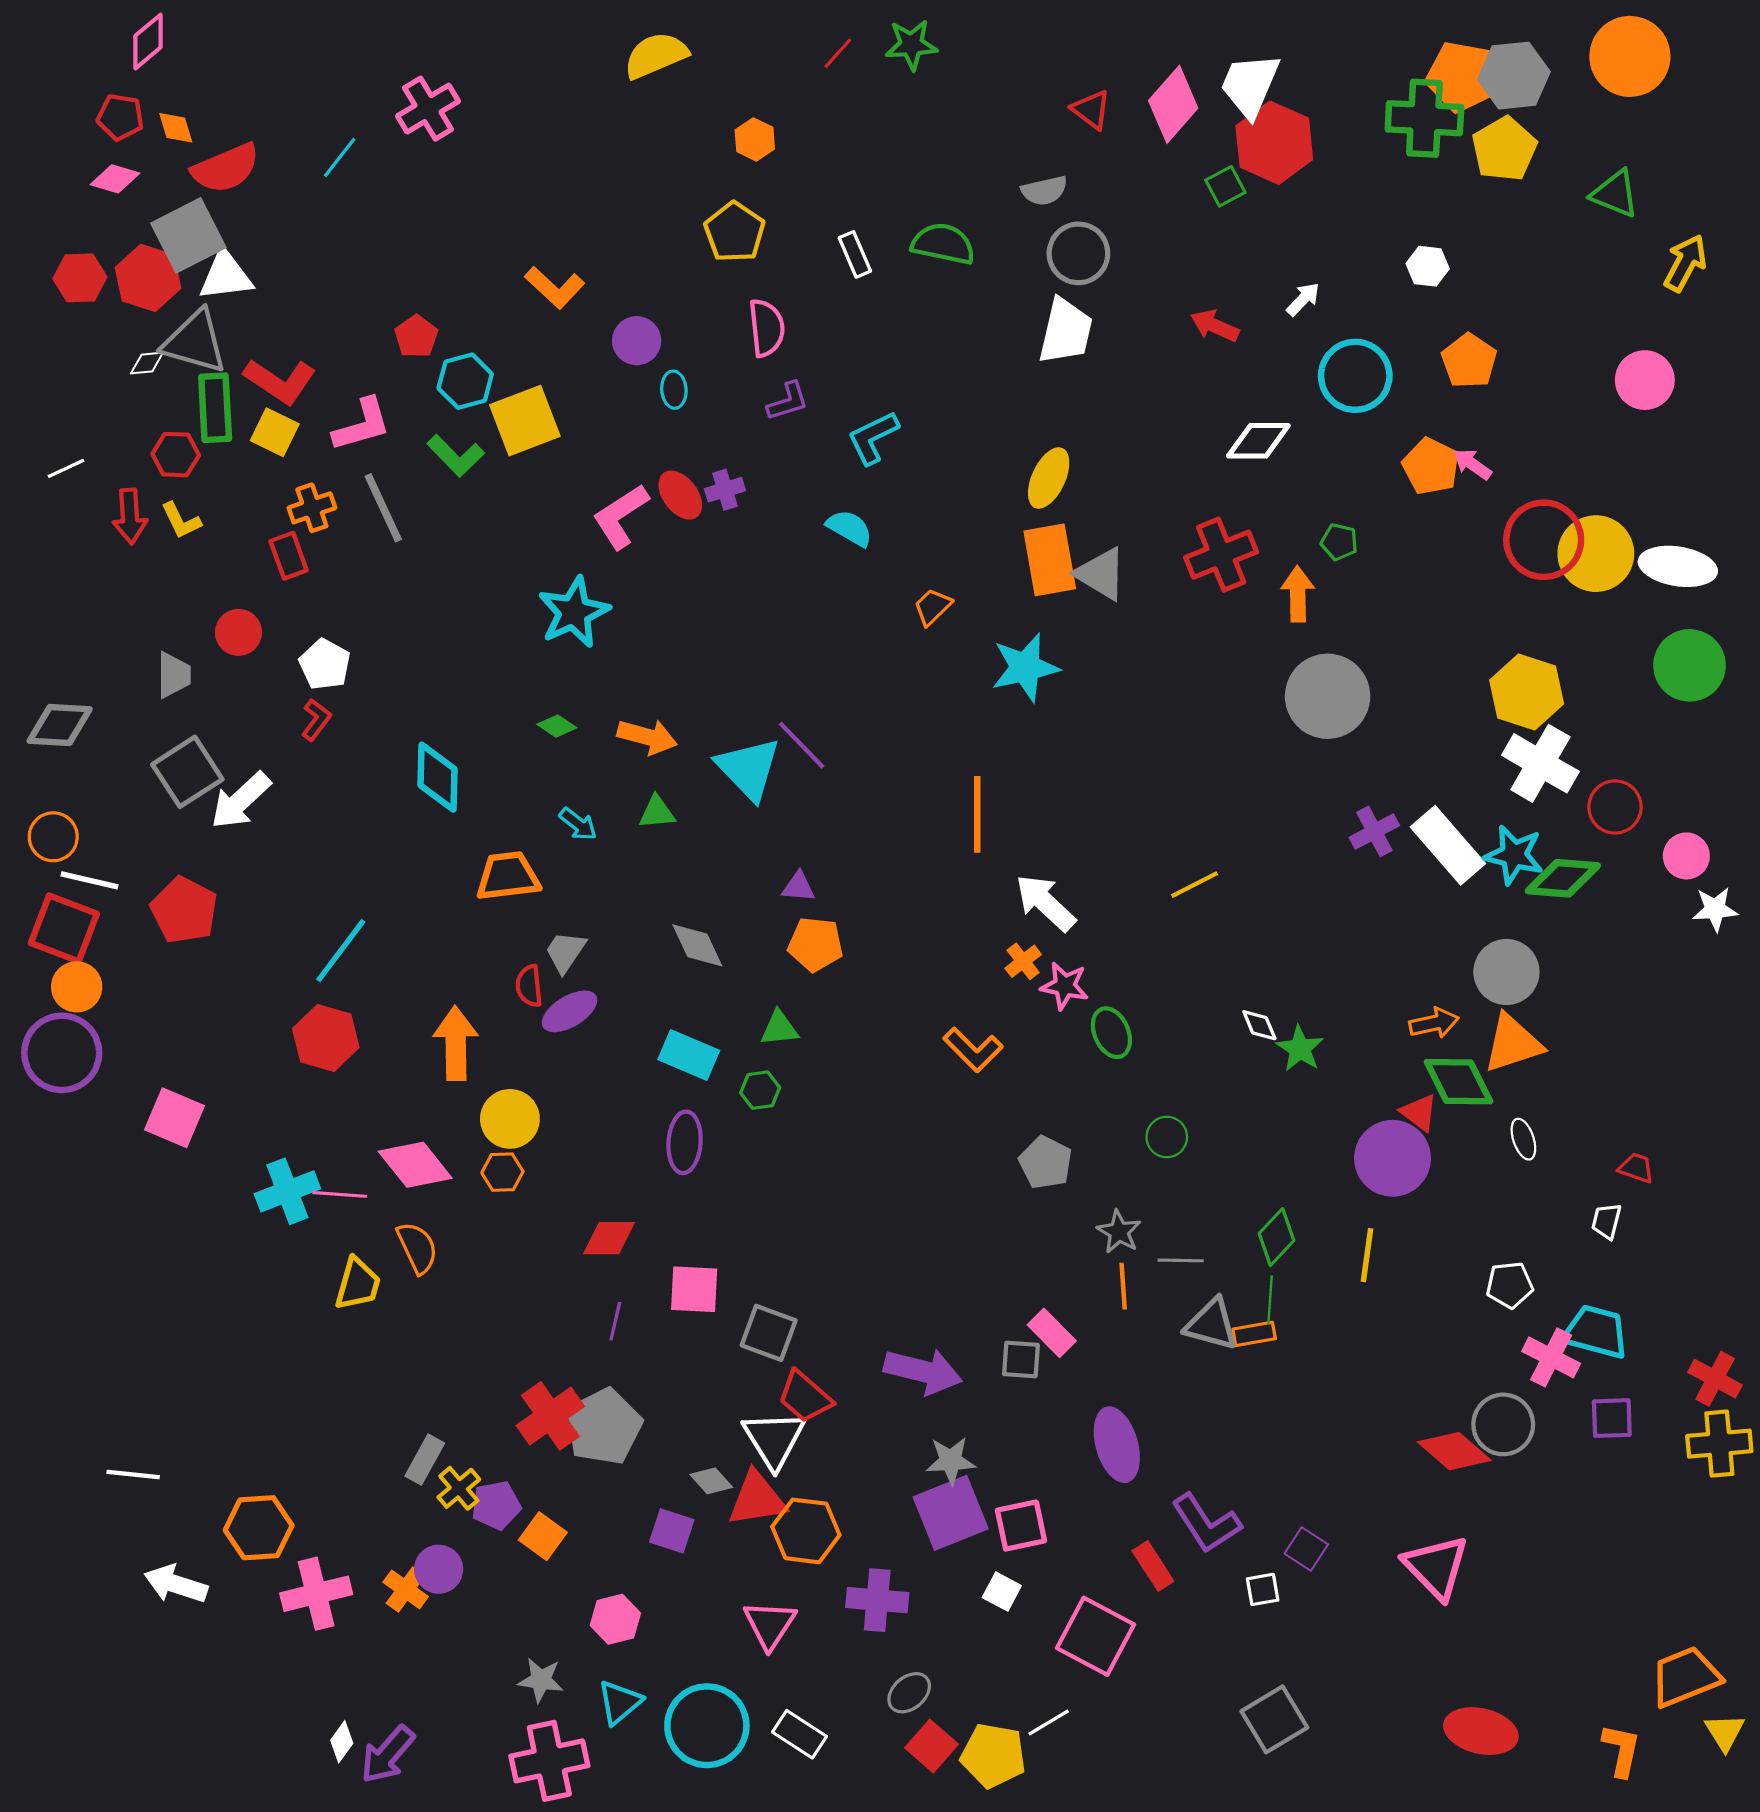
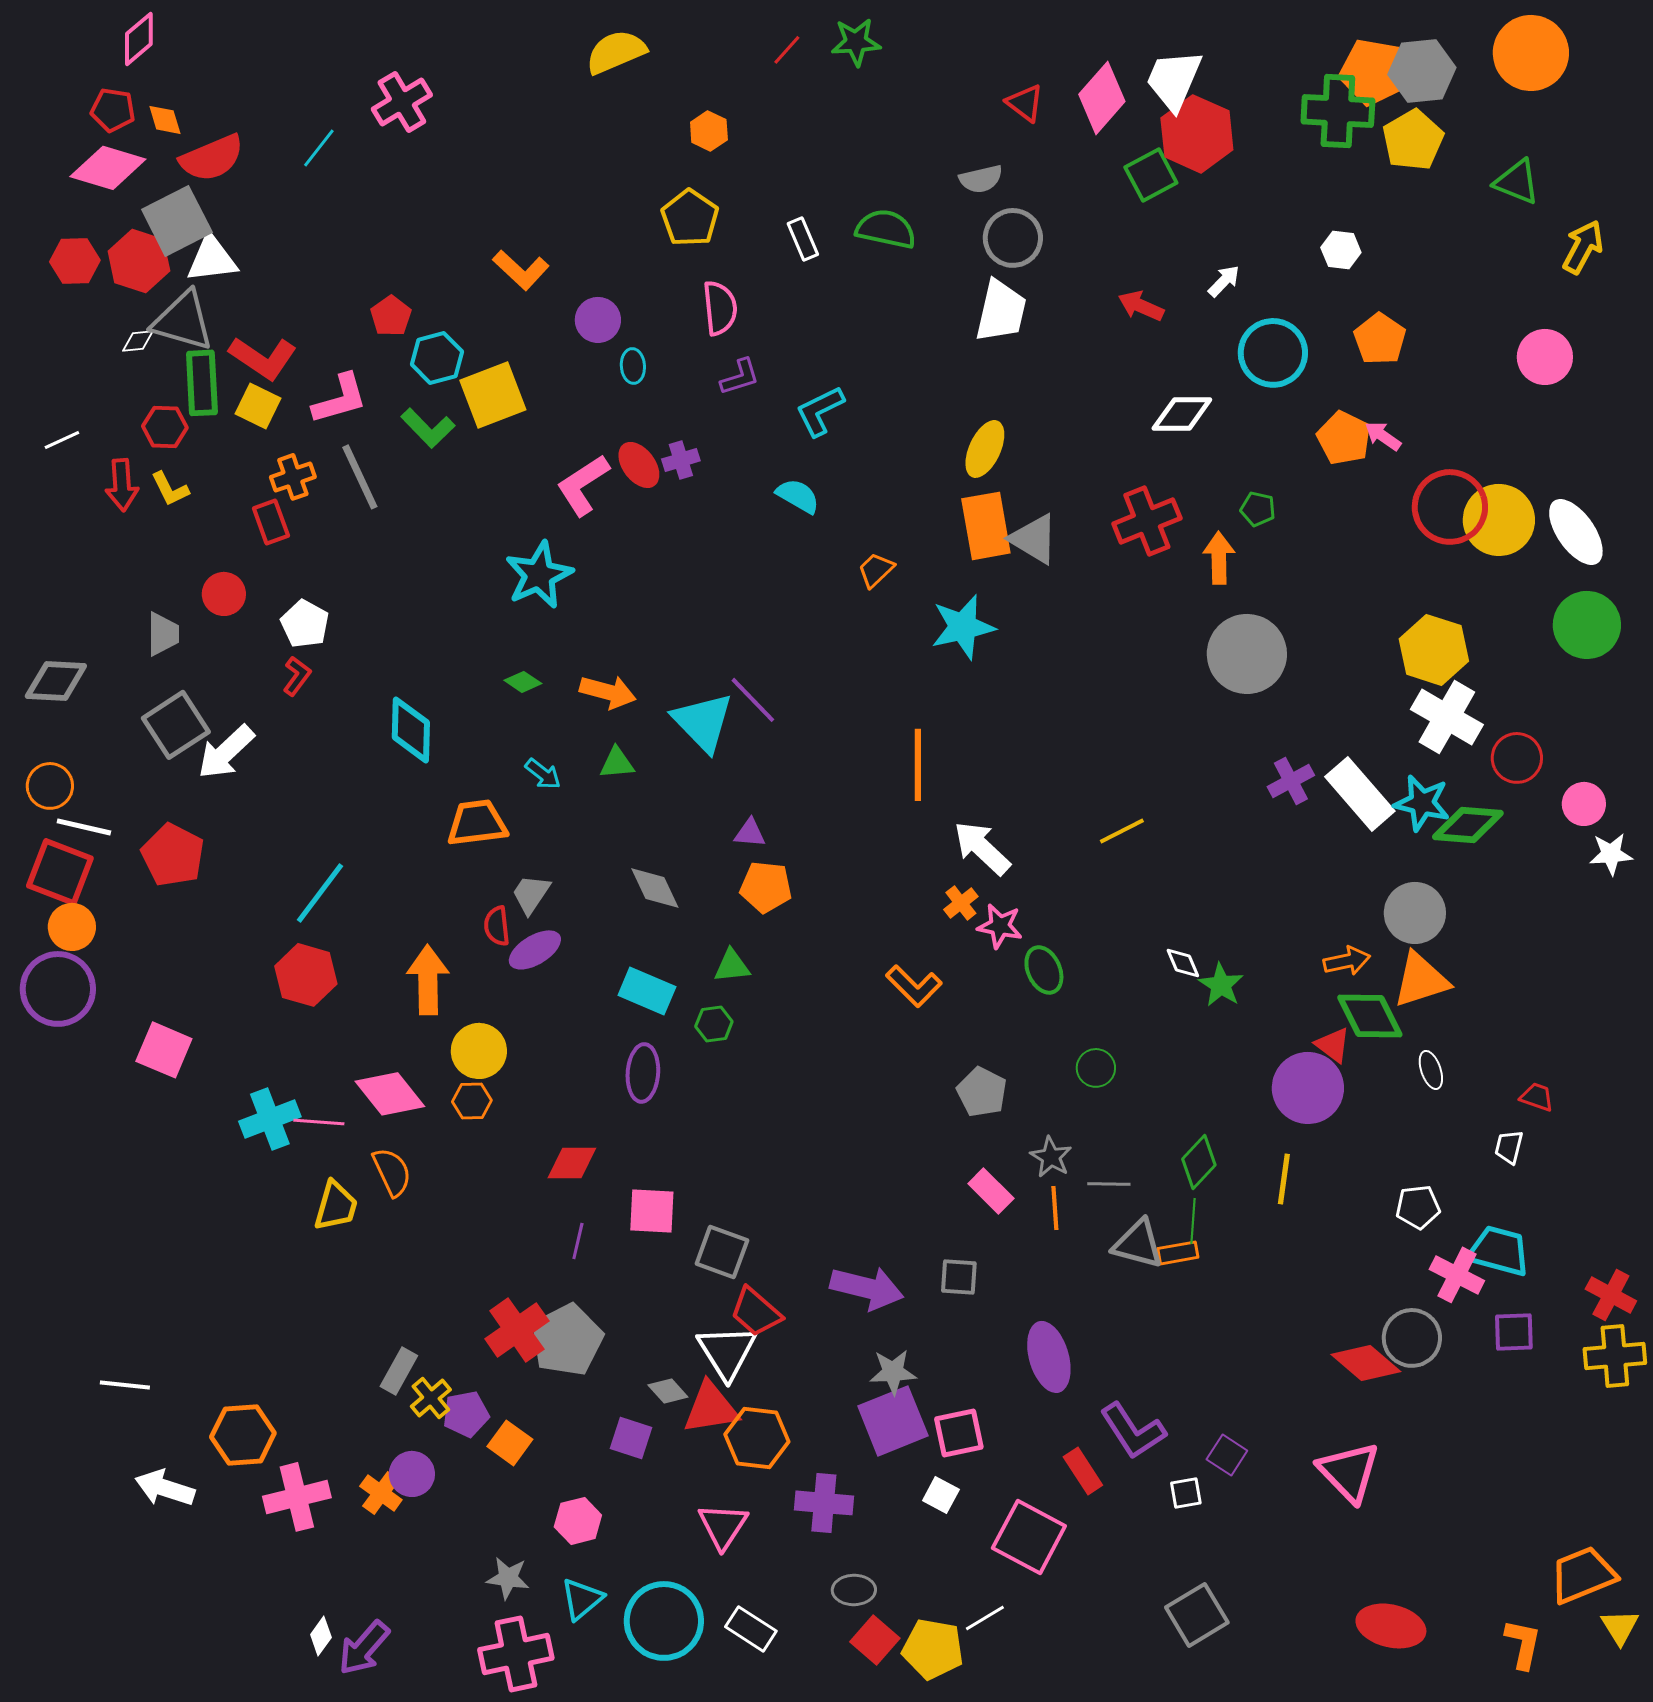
pink diamond: (115, 179) -> (108, 168), size x1.6
green square: (1225, 186) -> (1151, 175), size x1.4
white ellipse: (1678, 566) -> (1576, 532), turned 46
pink rectangle: (1052, 1333) -> (991, 1191), moved
gray ellipse: (909, 1693) -> (854, 1590), turned 39

